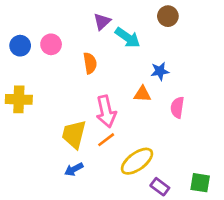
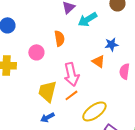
cyan arrow: (128, 38) -> (87, 19), turned 114
pink circle: (51, 44) -> (36, 52), moved
orange triangle: (142, 94) -> (98, 61), turned 32

